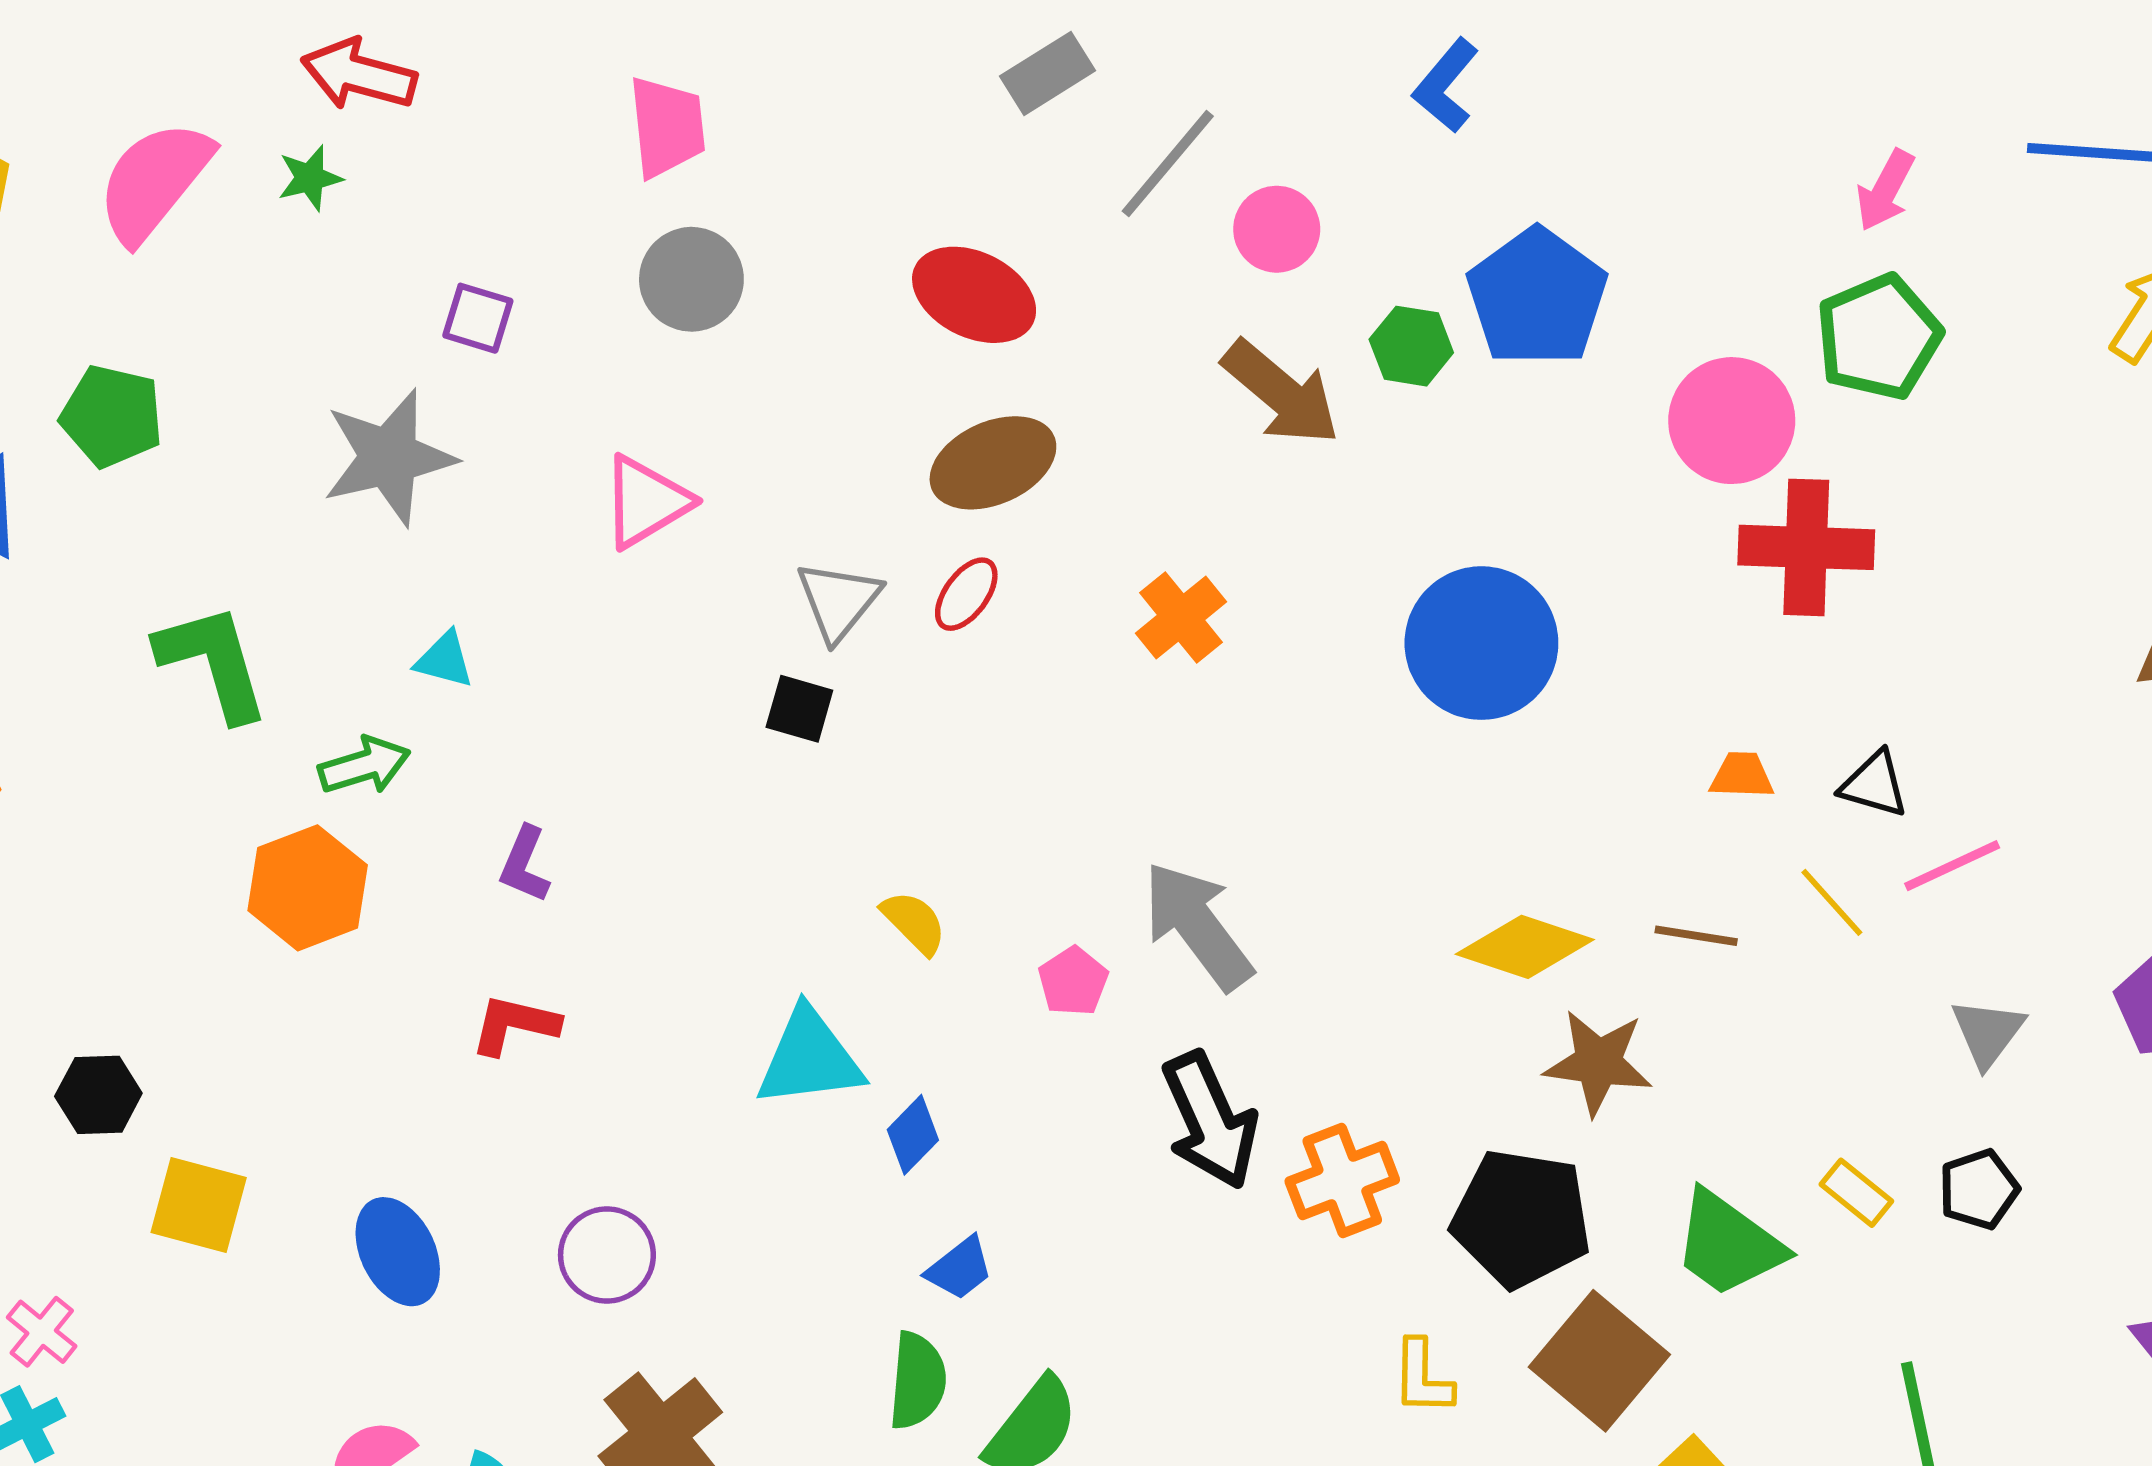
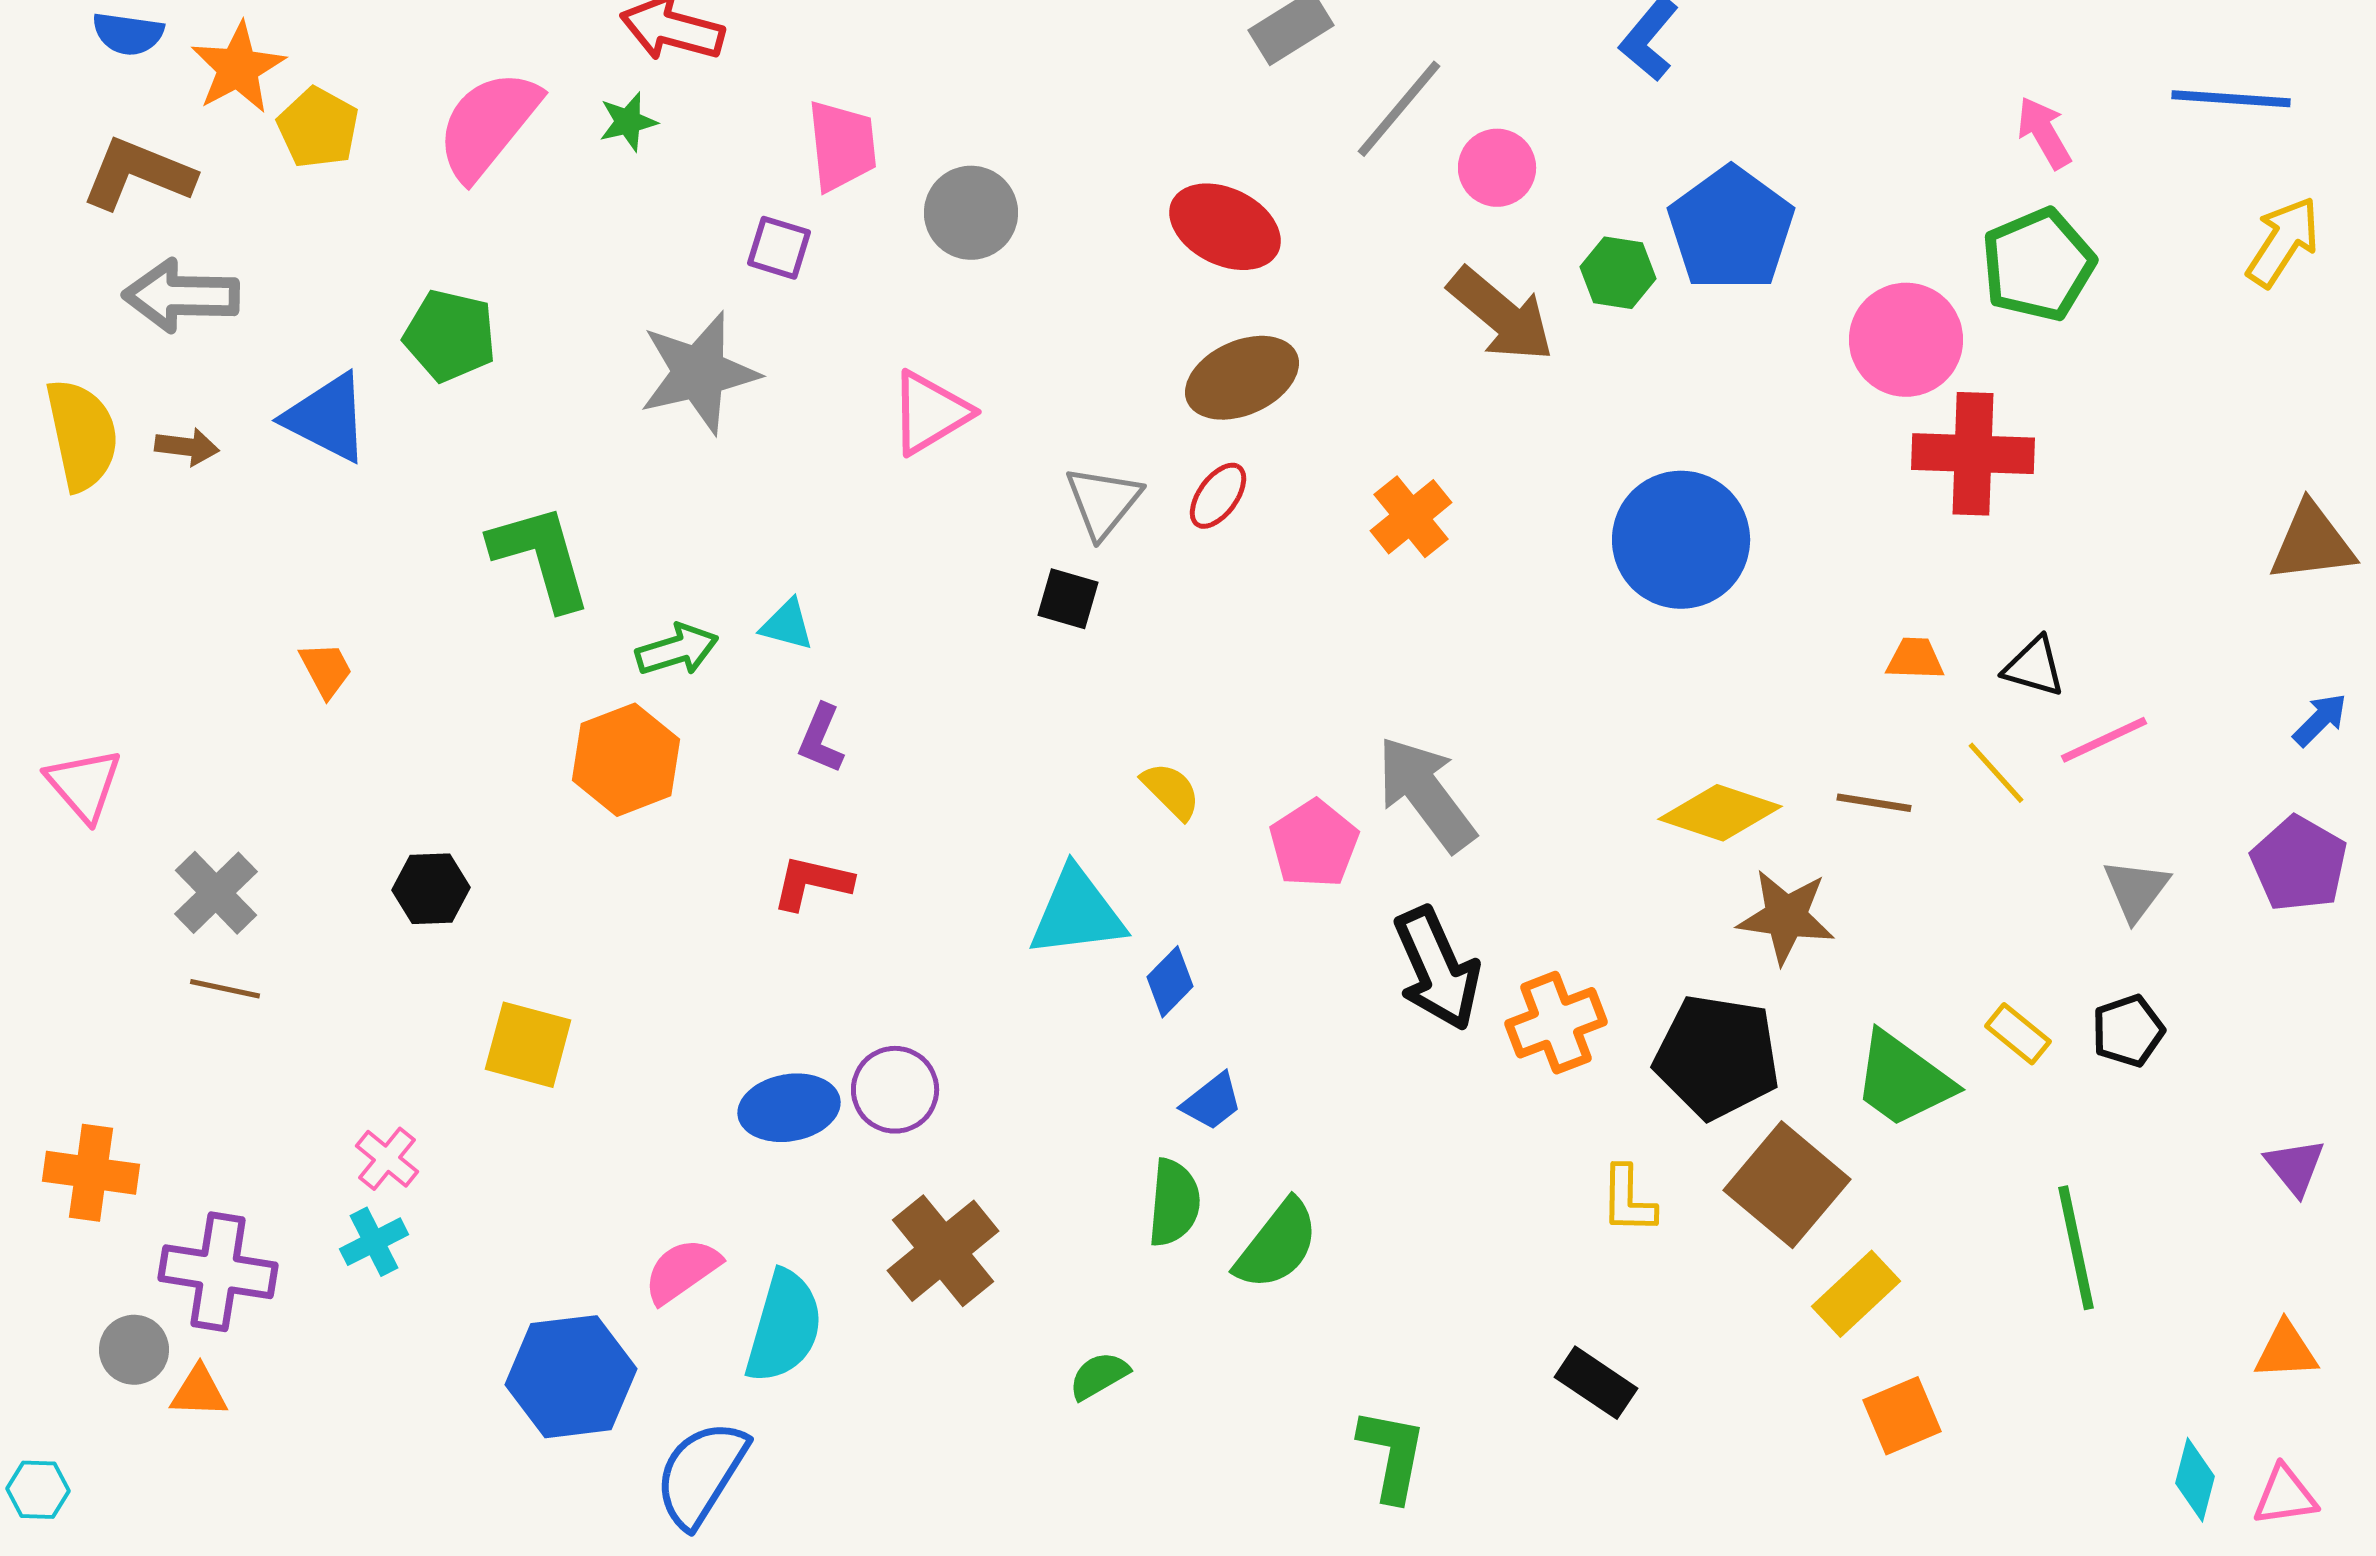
pink trapezoid: (667, 127) -> (842, 146), moved
pink arrow: (1885, 190) -> (2044, 133), turned 122
cyan triangle: (444, 660) -> (787, 625), moved
pink pentagon: (1073, 981) -> (1314, 844), size x1.4
black hexagon: (98, 1095) -> (431, 889), moved
blue ellipse: (398, 1252) -> (789, 1108), moved, turned -74

